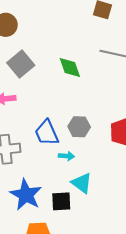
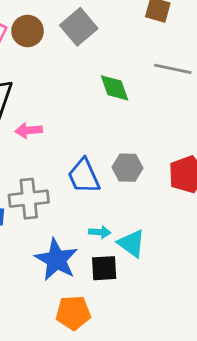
gray square: (21, 64) -> (79, 27), moved
cyan arrow: (66, 156) -> (100, 232), moved

